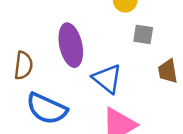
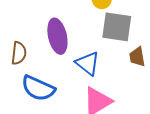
gray square: (143, 34) -> (117, 27), size x1.8

